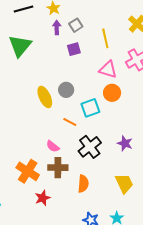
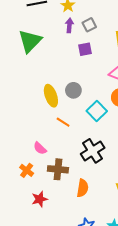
cyan square: (90, 108) -> (97, 111), turned -30
orange line: (70, 122) -> (63, 122), moved
pink semicircle: (53, 146) -> (40, 148), moved
orange cross: (28, 171) -> (27, 170), size x0.6

